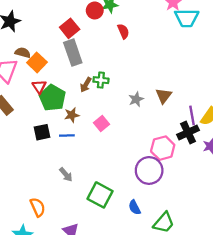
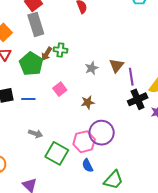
green pentagon: (52, 98) -> (31, 64), moved
brown star: (72, 115) -> (88, 102), moved
purple line: (192, 115) -> (131, 77), moved
pink hexagon: (163, 148) -> (84, 142), moved
gray arrow: (66, 175) -> (35, 134), moved, turned -32

